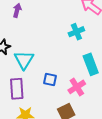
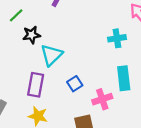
blue square: (50, 80) -> (75, 84), turned 32

